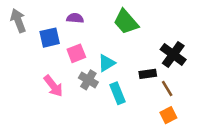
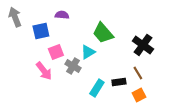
green trapezoid: (126, 22) -> (103, 33), moved
pink square: (76, 53) -> (56, 52), moved
black rectangle: (148, 74) -> (119, 82), moved
cyan rectangle: (117, 93) -> (97, 88), moved, turned 54

